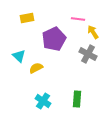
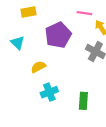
cyan triangle: (19, 56) -> (18, 43), moved
cyan cross: (43, 101) -> (49, 92), moved, turned 35

